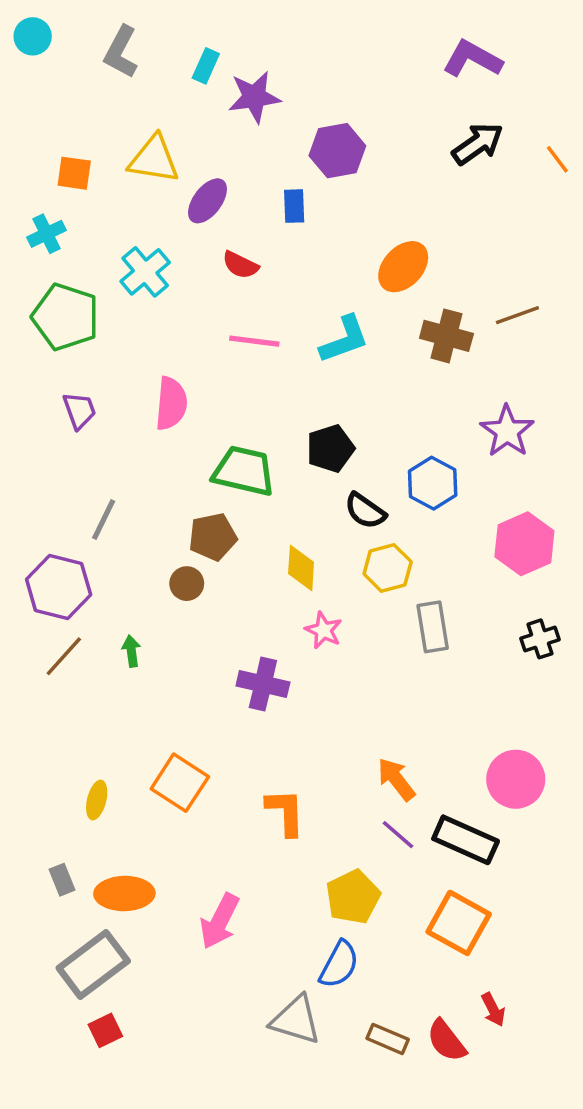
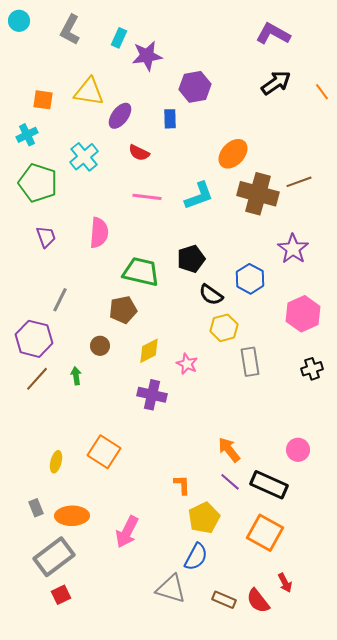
brown cross: (446, 336) -> (258, 194), size x1.4
yellow diamond: (301, 568) -> (149, 351), moved, turned 60
brown circle: (187, 584) -> (100, 346), moved
pink circle: (516, 779) -> (298, 450), size x0.7
orange L-shape: (285, 812) -> (182, 485), moved, size x0.7

